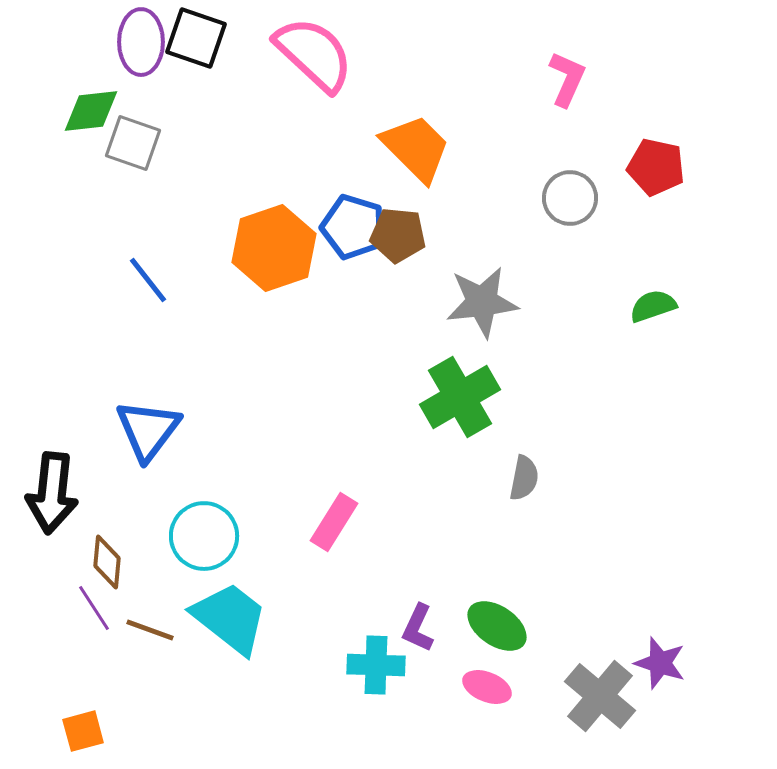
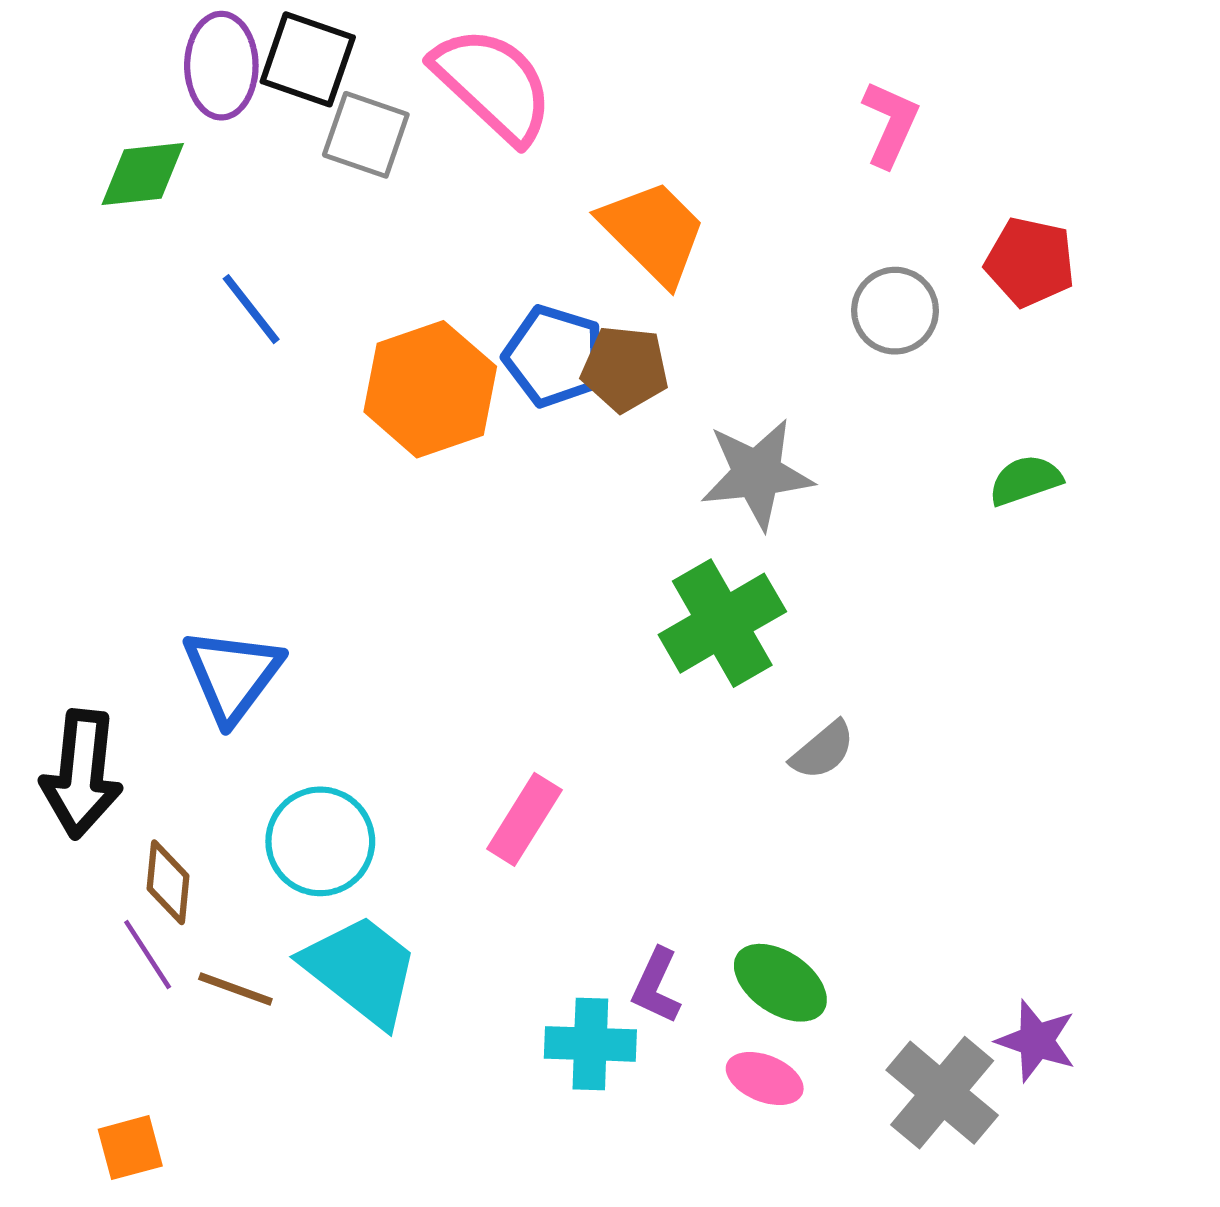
gray square: (133, 143) -> (366, 135), moved
blue line: (148, 280) -> (251, 309), moved
gray semicircle: (524, 478) -> (823, 750), turned 39

